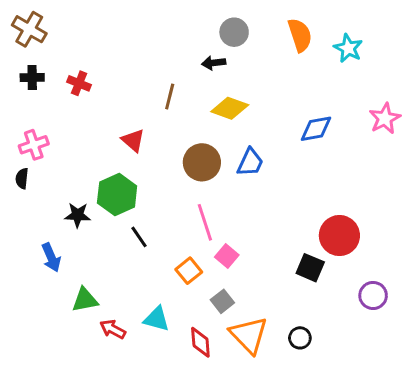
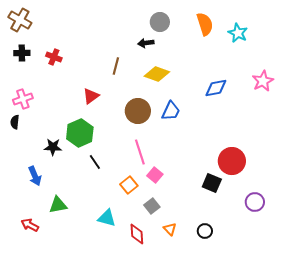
red triangle: (133, 140) -> (91, 96), turned 42
red arrow: (113, 329) -> (30, 225), moved
orange triangle: (249, 335) -> (170, 229), size x0.5

